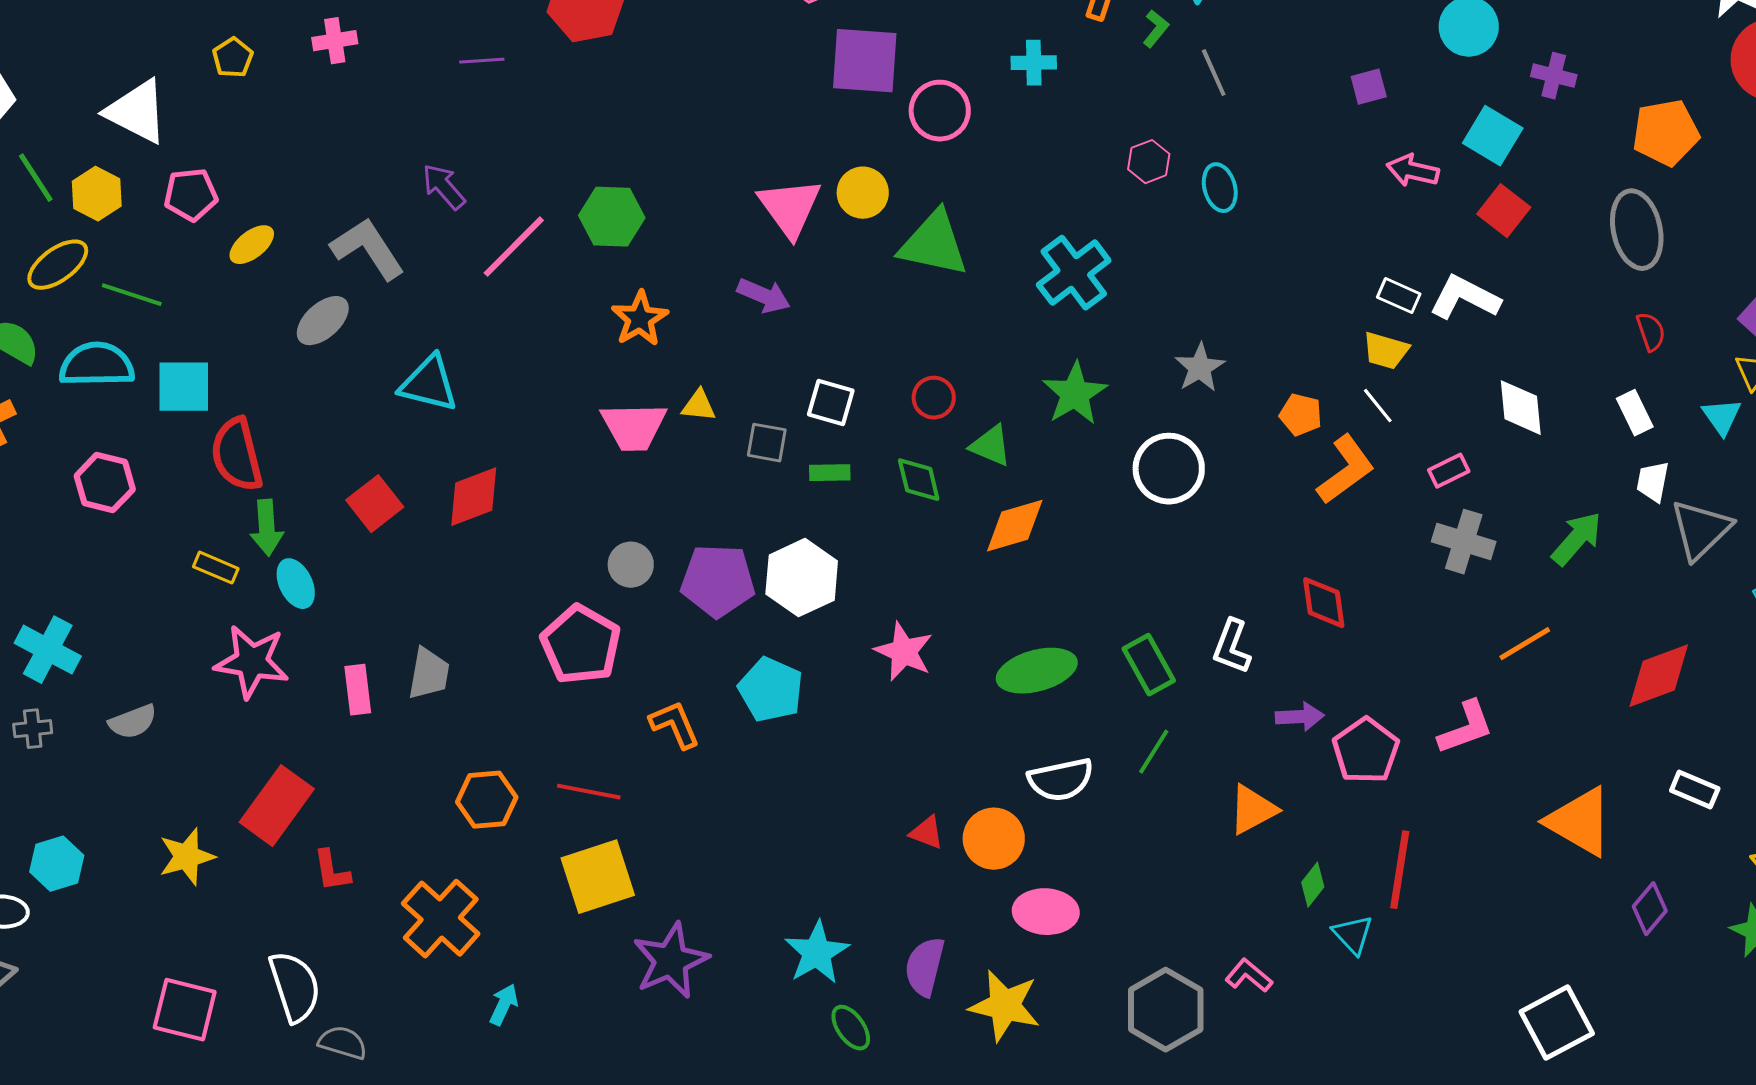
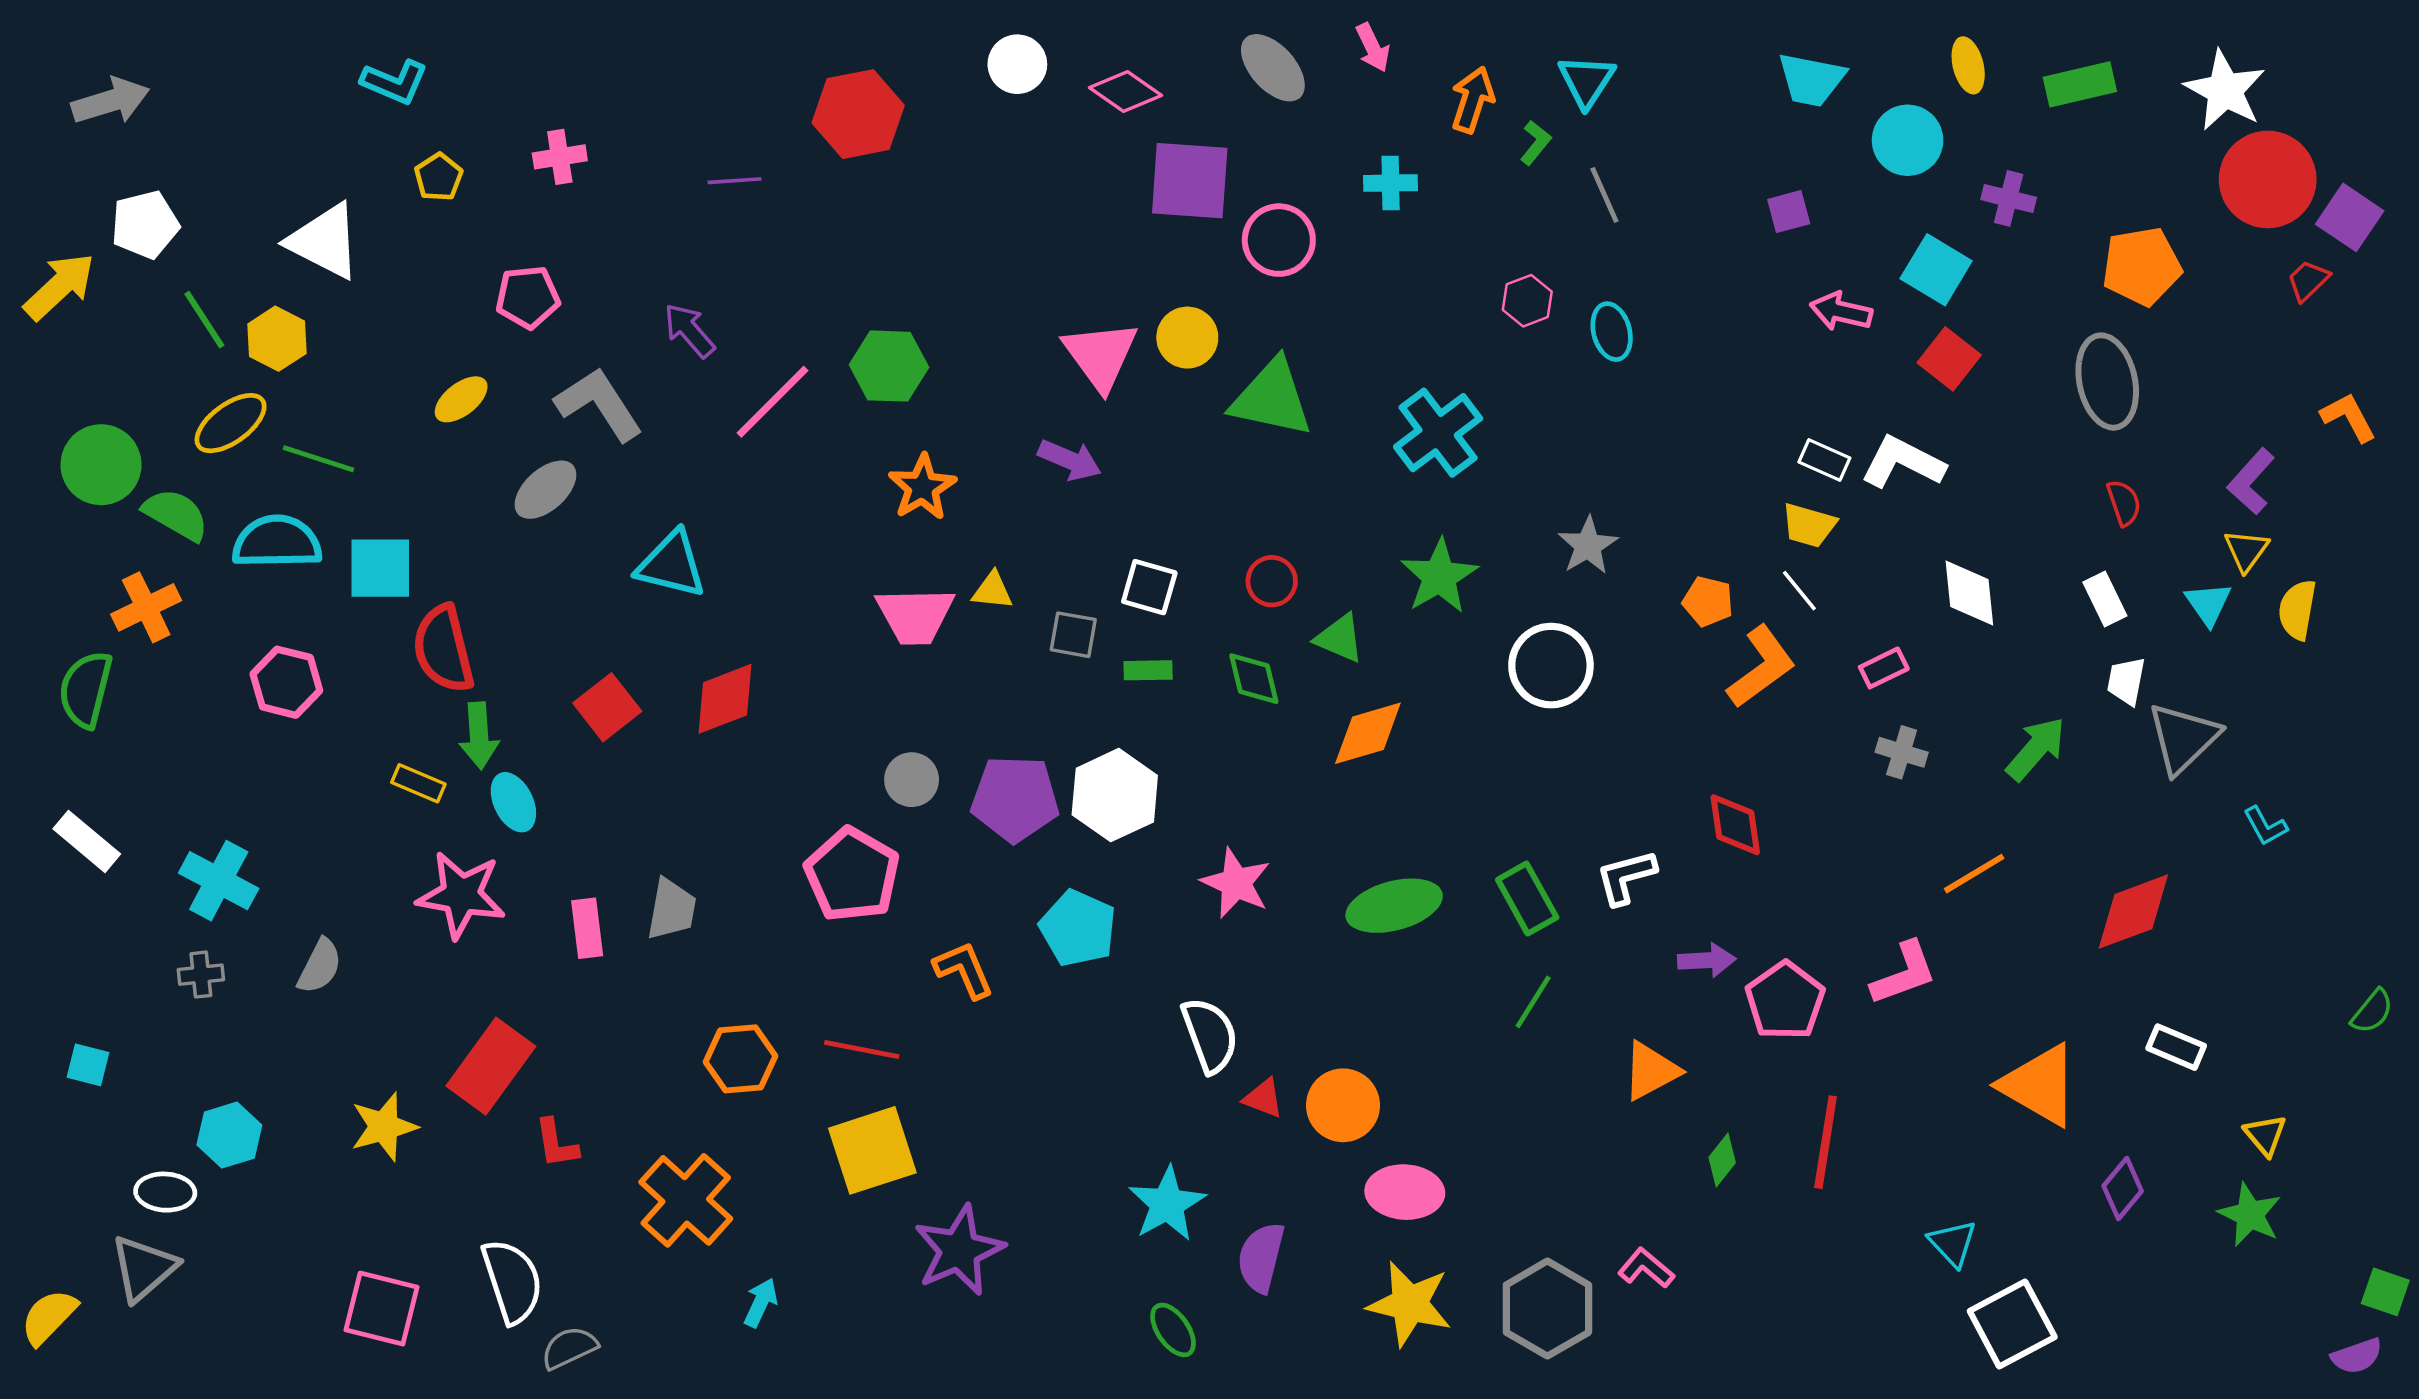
pink pentagon: (191, 195) -> (528, 297), moved
gray cross: (1464, 542) -> (1902, 752), size x0.7
white L-shape: (1232, 647) -> (1626, 877), turned 54
gray semicircle: (133, 722) -> (320, 966), turned -42
white semicircle: (1061, 780) -> (1210, 1035), moved, turned -98
cyan triangle: (1353, 935) -> (1953, 1243), moved
cyan star: (817, 953) -> (1167, 1204), moved
yellow star: (1005, 1006) -> (1410, 1304), moved
gray semicircle: (343, 1043) -> (569, 1348), turned -42

